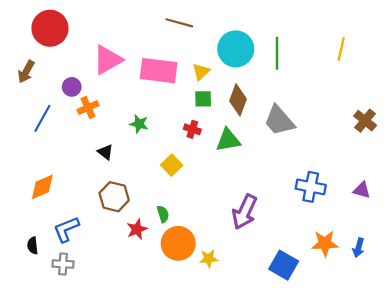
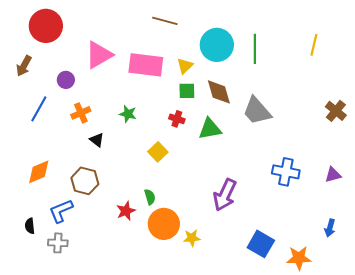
brown diamond: (238, 100) -> (219, 92), turned -36
orange cross: (88, 108) -> (81, 113), moved
purple triangle: (362, 190) -> (333, 175), turned -30
brown hexagon: (114, 197) -> (85, 181), moved
orange star: (325, 243) -> (299, 258), moved

